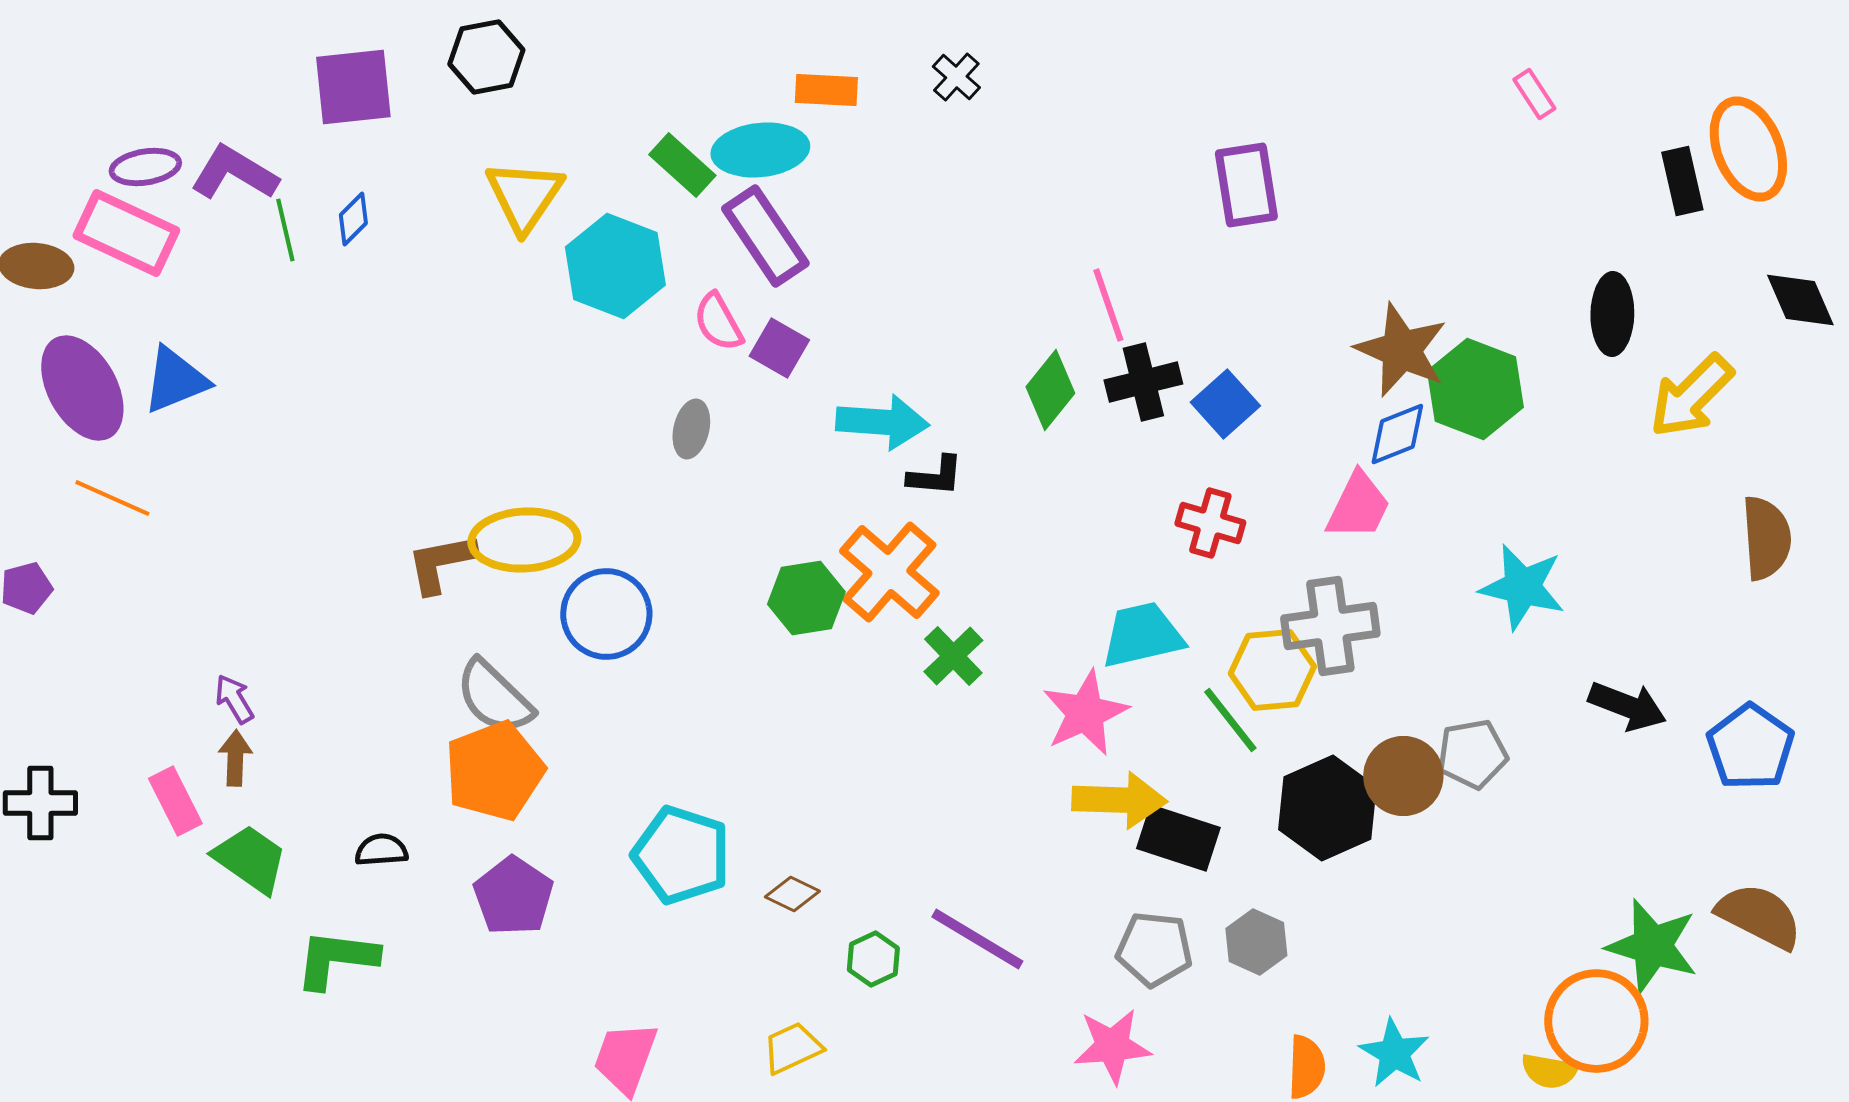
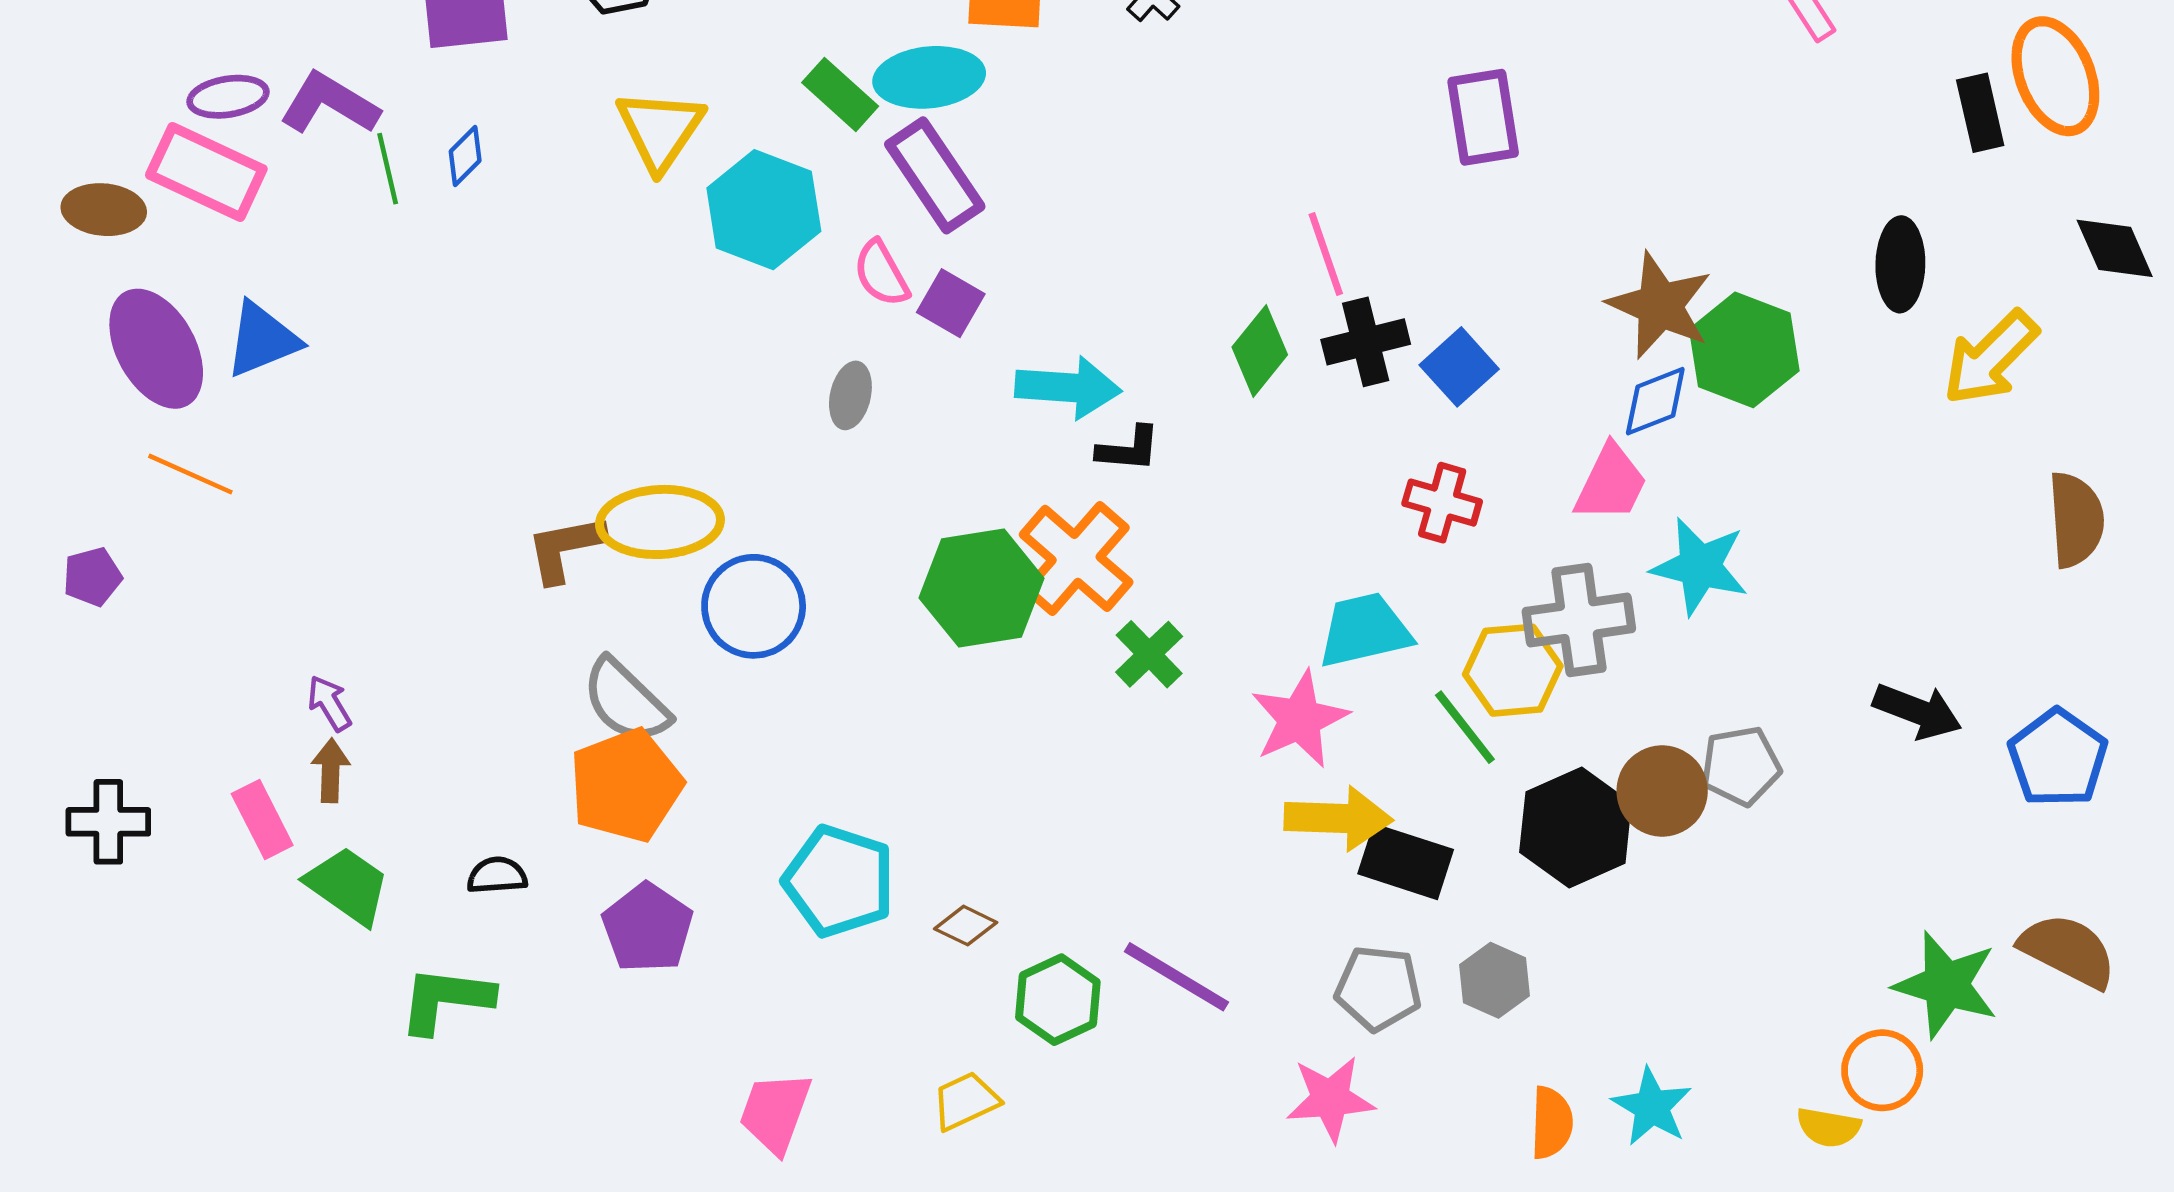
cyan star: (1522, 587) -> (1700, 566), moved
green hexagon: (806, 598) -> (982, 588), size x1.4
green hexagon: (873, 959) -> (1058, 1000), size x1.4
orange circle: (1596, 1021) -> (1882, 1070), size x0.7

